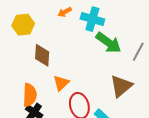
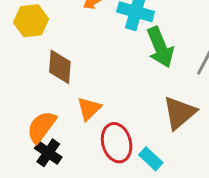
green arrow: (109, 43) -> (160, 47), turned 32
orange semicircle: (30, 95) -> (41, 127), turned -145

